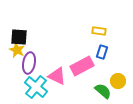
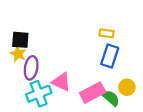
blue rectangle: (102, 52) -> (110, 56), size x1.5
pink rectangle: (82, 66) -> (93, 93), moved
cyan cross: (36, 87) -> (39, 94), turned 30

